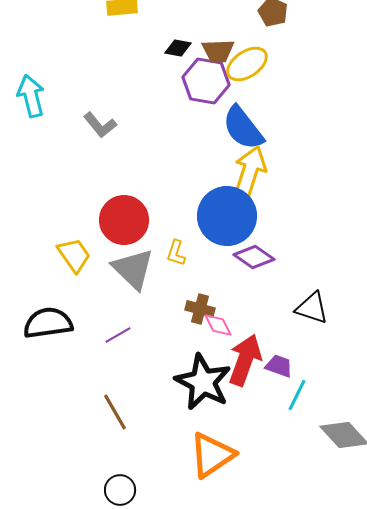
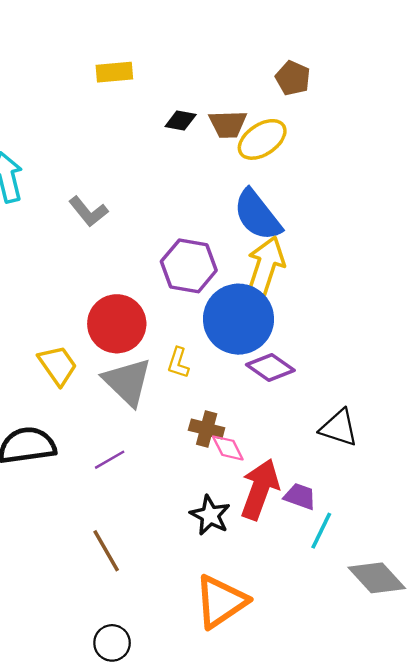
purple hexagon: (206, 81) -> (189, 266), moved
black star: (203, 382) -> (210, 515), size x0.6

